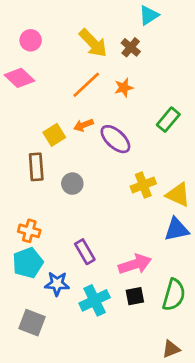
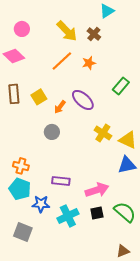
orange arrow: (83, 125) -> (60, 107), moved, turned -32
brown rectangle: (36, 167) -> (14, 94), moved
yellow cross: (143, 185) -> (103, 133), turned -36
purple rectangle: (85, 252) -> (61, 181), turned -54
cyan pentagon: (28, 263) -> (20, 189), turned -30
green semicircle: (174, 295) -> (125, 212), turned -65

